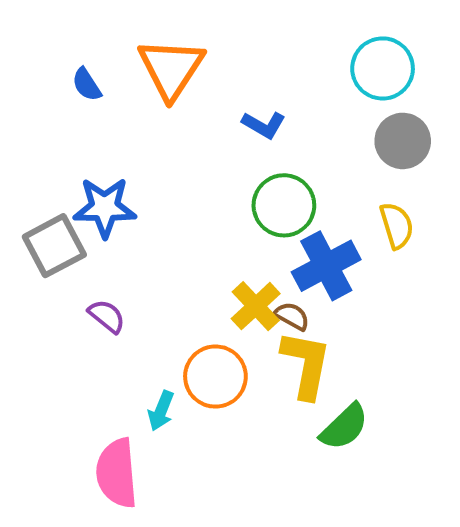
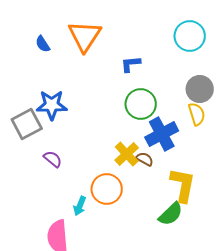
blue L-shape: (264, 125) -> (131, 64), turned 145
gray circle: (403, 141) -> (200, 89), moved
yellow L-shape: (306, 364) -> (183, 185), moved

